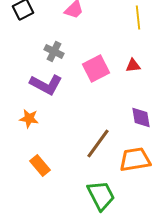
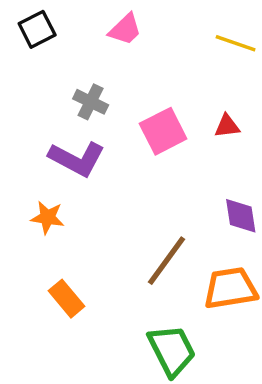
yellow line: (138, 17) -> (236, 43), turned -65

